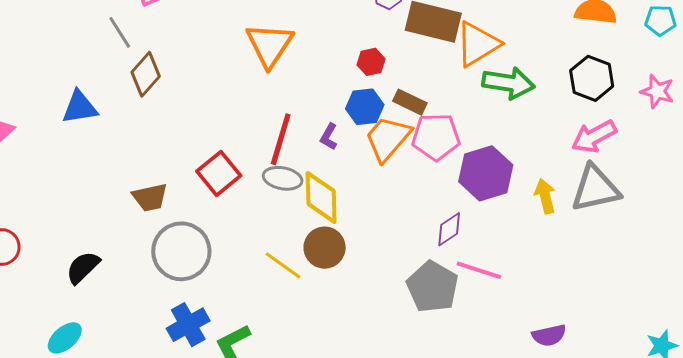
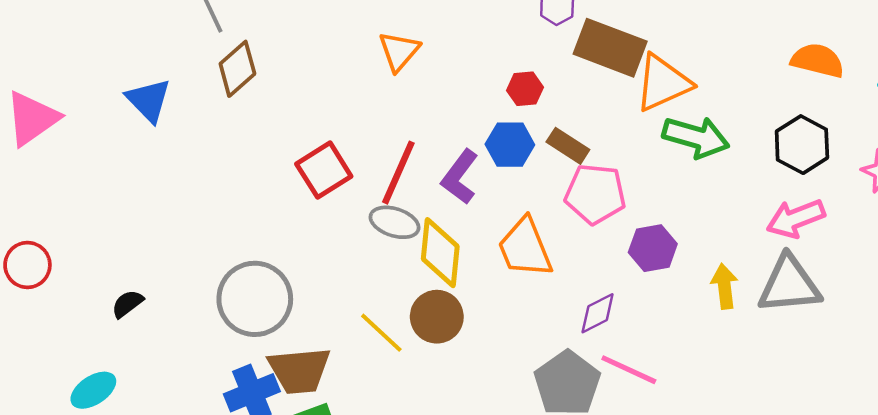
orange triangle: (270, 45) -> (399, 51), size x0.7
blue triangle: (80, 107) -> (149, 100), turned 48
purple L-shape: (329, 137) -> (460, 177), size x1.6
orange trapezoid: (388, 138) -> (525, 248), moved, turned -70
red square: (219, 173) -> (324, 170), moved
purple hexagon: (486, 173) -> (653, 248), size x0.7
brown trapezoid: (150, 197) -> (299, 370), moved, size x1.4
black semicircle: (83, 267) -> (127, 304), size x0.7

